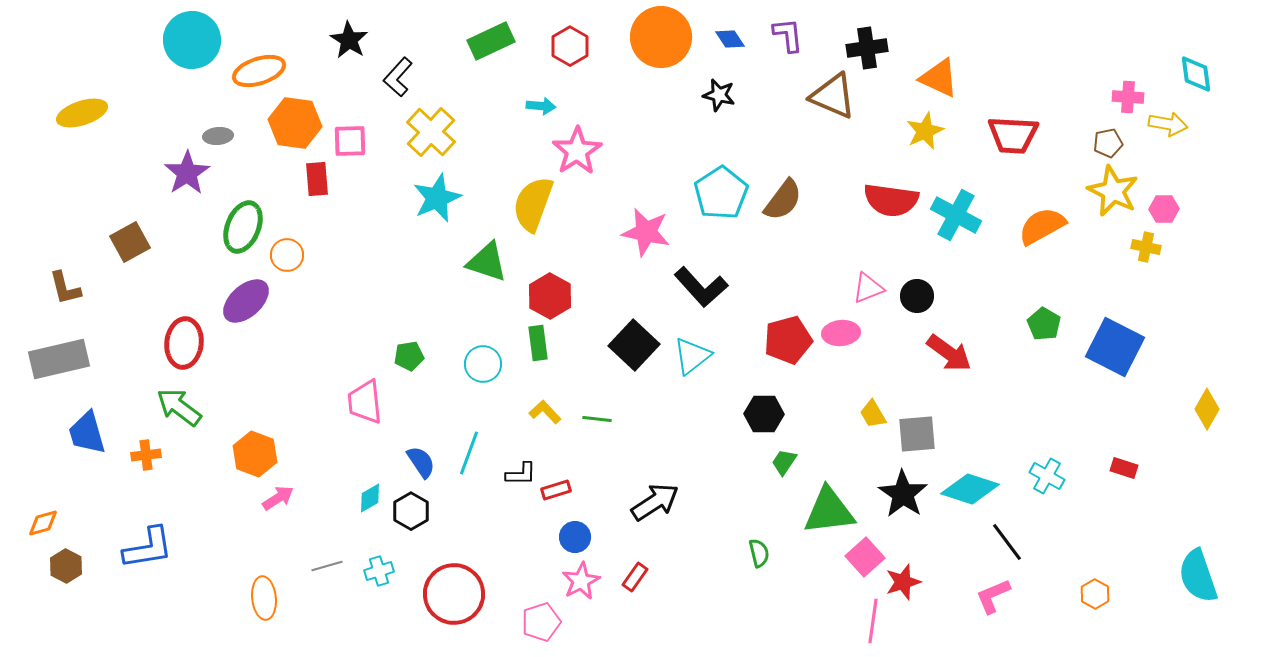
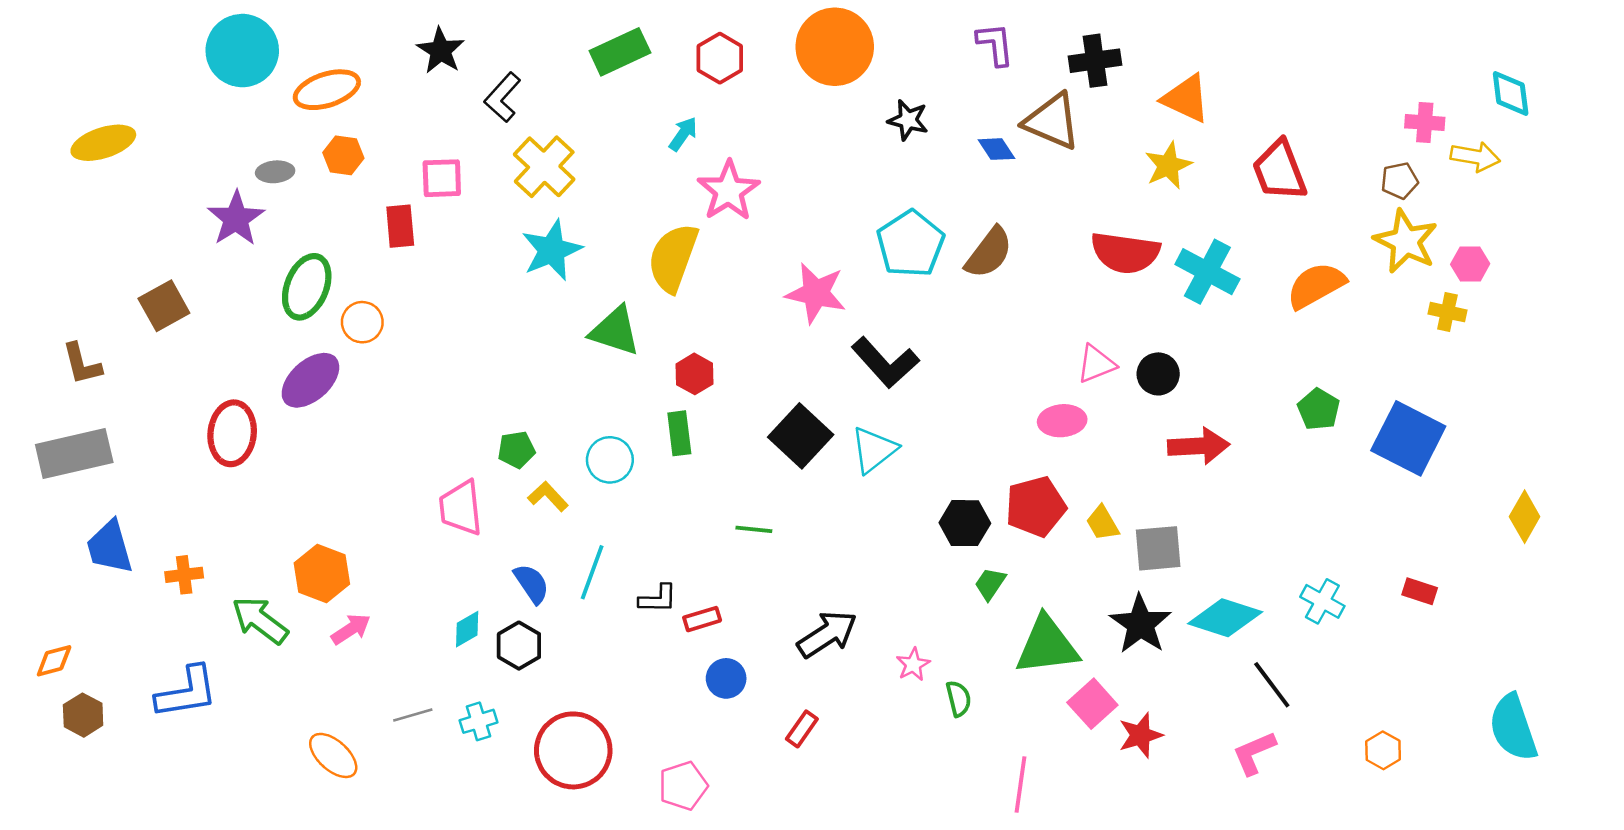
blue diamond: (730, 39) -> (996, 149), moved
cyan arrow: (541, 106) -> (683, 134), turned -60
orange hexagon: (295, 123) -> (343, 155), moved, size x0.6
red trapezoid: (1013, 135) -> (1279, 171), turned 66
red hexagon: (550, 296) -> (695, 374), size x0.7
red pentagon: (788, 340) -> (1036, 507), moved
red arrow: (949, 353) -> (1199, 446), turned -39
green arrow: (179, 407) -> (260, 620), moved
yellow L-shape: (545, 412) -> (548, 496), moved
pink star: (581, 581) -> (913, 665), moved, size x0.7
orange ellipse: (264, 598) -> (333, 755), turned -42
pink line: (873, 621) -> (1020, 785), moved

